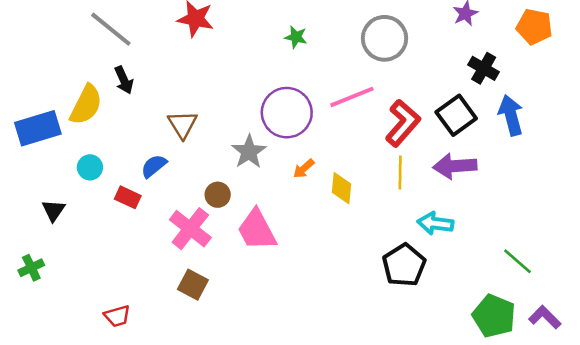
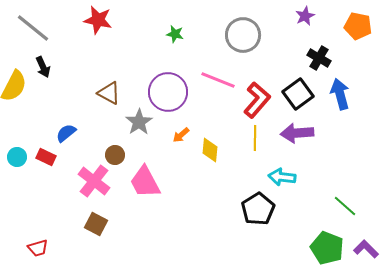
pink line: (352, 97) -> (218, 80), turned 44
brown triangle: (182, 124) -> (109, 93), moved, turned -30
cyan circle: (90, 167) -> (17, 157), moved

